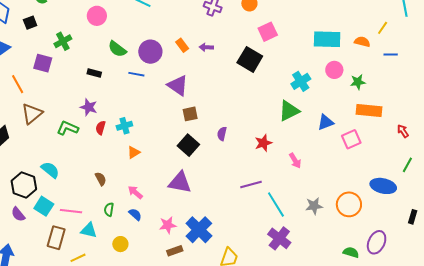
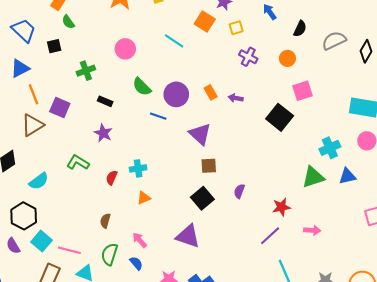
purple square: (43, 63) -> (60, 108), moved
black rectangle: (94, 73) -> (105, 101), moved
orange line: (18, 84) -> (33, 94), moved
purple star: (89, 107) -> (103, 133), moved
brown triangle: (32, 114) -> (33, 125), moved
blue triangle: (326, 122) -> (347, 176), moved
red semicircle: (101, 128) -> (112, 178), moved
pink arrow: (295, 161) -> (312, 230), turned -63
cyan semicircle: (50, 170) -> (39, 181), moved, turned 96
brown semicircle: (101, 179) -> (105, 221), turned -144
purple line: (251, 185) -> (270, 236), moved, turned -35
green semicircle: (109, 209) -> (109, 254), size x1.5

